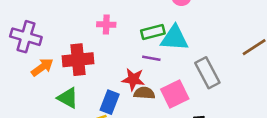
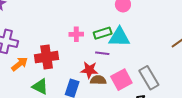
pink cross: (106, 24) -> (76, 34), moved
gray rectangle: (207, 73) -> (149, 78), moved

